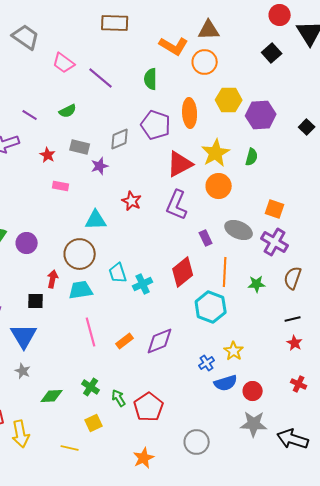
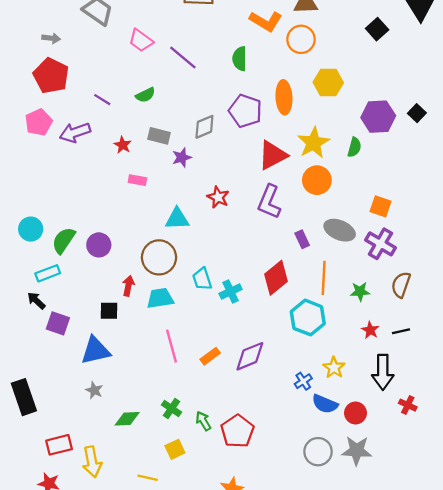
purple hexagon: (261, 115) -> (378, 117), moved
blue triangle: (24, 336) -> (95, 351), turned 48
red star: (295, 343) -> (370, 330), moved
blue semicircle: (226, 383) -> (325, 404), turned 40
black arrow: (293, 439) -> (383, 372), moved, turned -108
gray circle: (197, 442) -> (318, 452), moved

